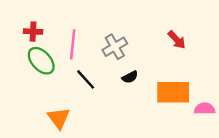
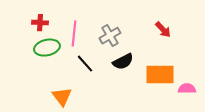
green ellipse: (41, 61) -> (47, 48), turned -60
black semicircle: (130, 77) -> (123, 62), size x1.5

